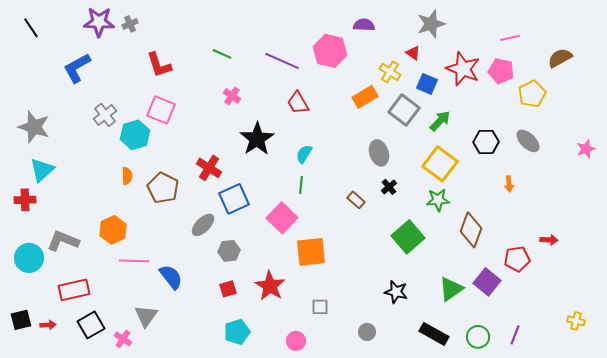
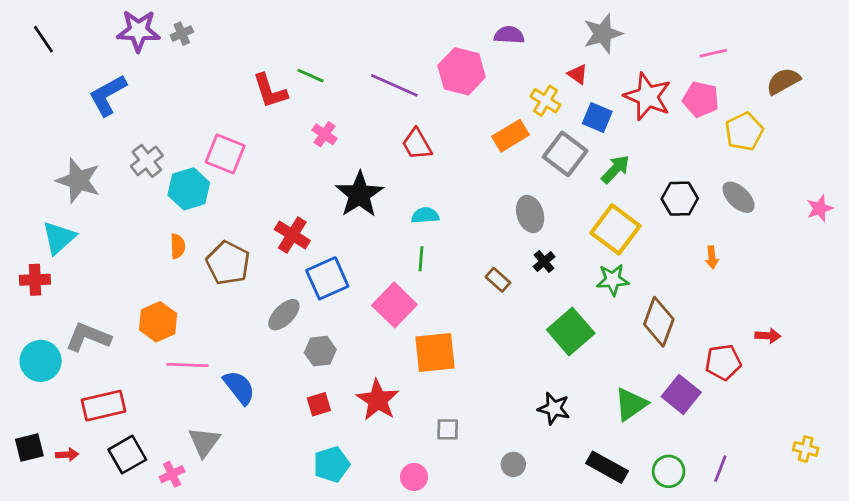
red L-shape: (159, 65) -> (270, 91), moved
gray star: (34, 127) -> (78, 180), moved
cyan semicircle: (304, 154) -> (425, 215), turned 54
pink cross: (123, 339) -> (172, 474), turned 30

